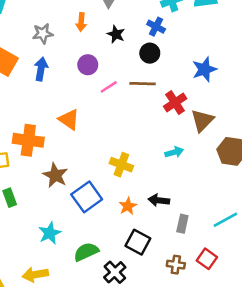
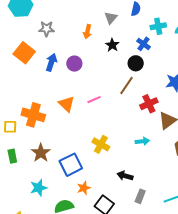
gray star: (43, 34) -> (47, 29), moved
purple circle: (88, 65) -> (74, 64), moved
brown line: (143, 84) -> (127, 86), turned -66
pink line: (109, 87) -> (94, 100), moved
brown star: (55, 175) -> (41, 153), moved
orange star: (128, 206) -> (84, 188), moved

